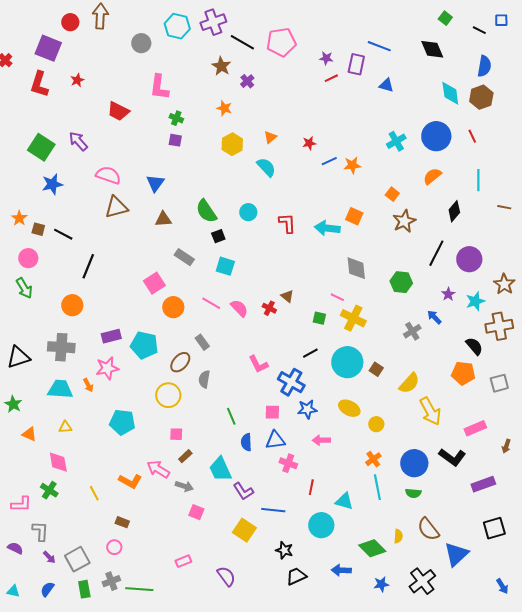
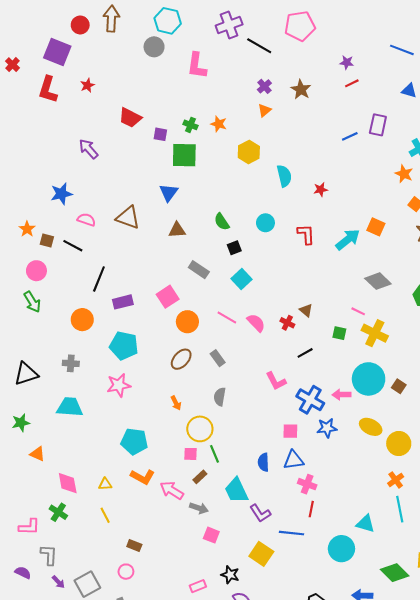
cyan hexagon: (177, 26) -> (168, 21), moved
pink pentagon: (281, 42) -> (300, 26), moved
purple rectangle: (356, 64) -> (378, 125), moved
brown star: (221, 66) -> (301, 90), moved
pink L-shape: (159, 87) -> (197, 66), moved
orange star: (224, 108) -> (219, 124), moved
orange triangle: (270, 137) -> (264, 110), moved
purple square: (175, 140) -> (160, 134), moved
red star: (309, 143) -> (321, 189), moved
green square: (41, 147) -> (184, 155), moved, turned -32
blue line: (329, 161) -> (350, 136), moved
orange star: (352, 165) -> (404, 174), moved, turned 30
cyan semicircle: (266, 167) -> (284, 176), turned 30
pink semicircle: (108, 175) -> (86, 220), moved, size x0.7
brown triangle: (116, 207) -> (128, 218), turned 35
green semicircle: (206, 211) -> (222, 222), size x0.7
cyan arrow: (327, 228) -> (348, 239), turned 135
cyan square: (225, 266) -> (242, 279), turned 30
gray diamond: (356, 268) -> (378, 281), turned -40
purple rectangle: (111, 336) -> (123, 302), moved
cyan pentagon: (144, 345) -> (124, 346), moved
gray cross: (61, 347) -> (71, 363), size x0.6
black line: (310, 353) -> (305, 353), moved
brown ellipse: (180, 362) -> (181, 359), moved
orange arrow: (88, 385) -> (176, 403), moved
yellow circle: (168, 395) -> (200, 429), moved
green star: (13, 404) -> (21, 423), turned 30
green line: (231, 416) -> (214, 454), moved
yellow circle: (376, 424) -> (399, 444), size x1.5
yellow triangle: (65, 427) -> (105, 484), moved
pink arrow: (321, 440) -> (341, 395), moved
orange L-shape: (130, 481) -> (143, 477), moved
red line: (311, 487) -> (311, 509), moved
black star: (284, 550) -> (230, 575), moved

